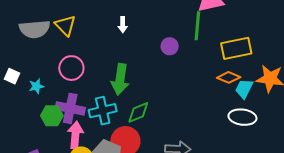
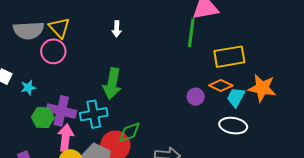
purple circle: (170, 46) -> (196, 97), moved
pink circle: (71, 68) -> (53, 51), moved
green diamond: (138, 112) -> (129, 132), moved

